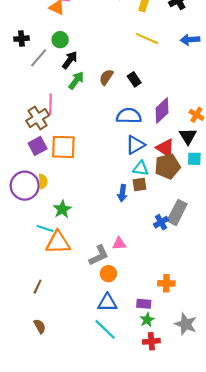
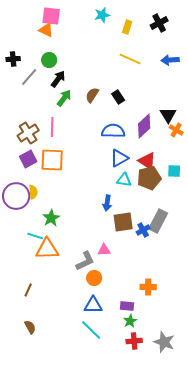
pink line: (50, 104) -> (52, 127), moved
black triangle: (188, 136) -> (168, 115), moved
brown square: (140, 185) -> (123, 222), moved, size x1.5
gray star: (186, 324) -> (164, 342), moved

